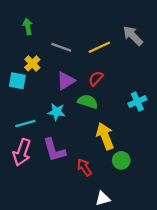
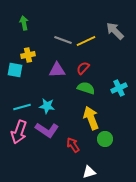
gray line: (61, 47) -> (63, 40), moved
yellow cross: (32, 63) -> (28, 55), turned 32
purple triangle: (66, 81) -> (57, 70), turned 30
green semicircle: (88, 102) -> (86, 88), moved
cyan star: (57, 112) -> (47, 106), moved
purple L-shape: (54, 150) -> (47, 130), turned -40

